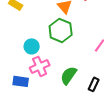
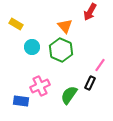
cyan circle: (32, 46) -> (32, 47), moved
black rectangle: (94, 84) -> (90, 83), moved

